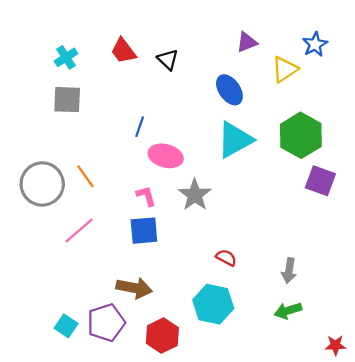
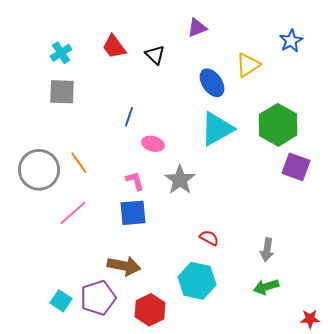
purple triangle: (247, 42) -> (197, 28), moved
yellow triangle: (285, 69) -> (248, 65), moved
pink ellipse: (166, 156) -> (153, 144), size x0.7

